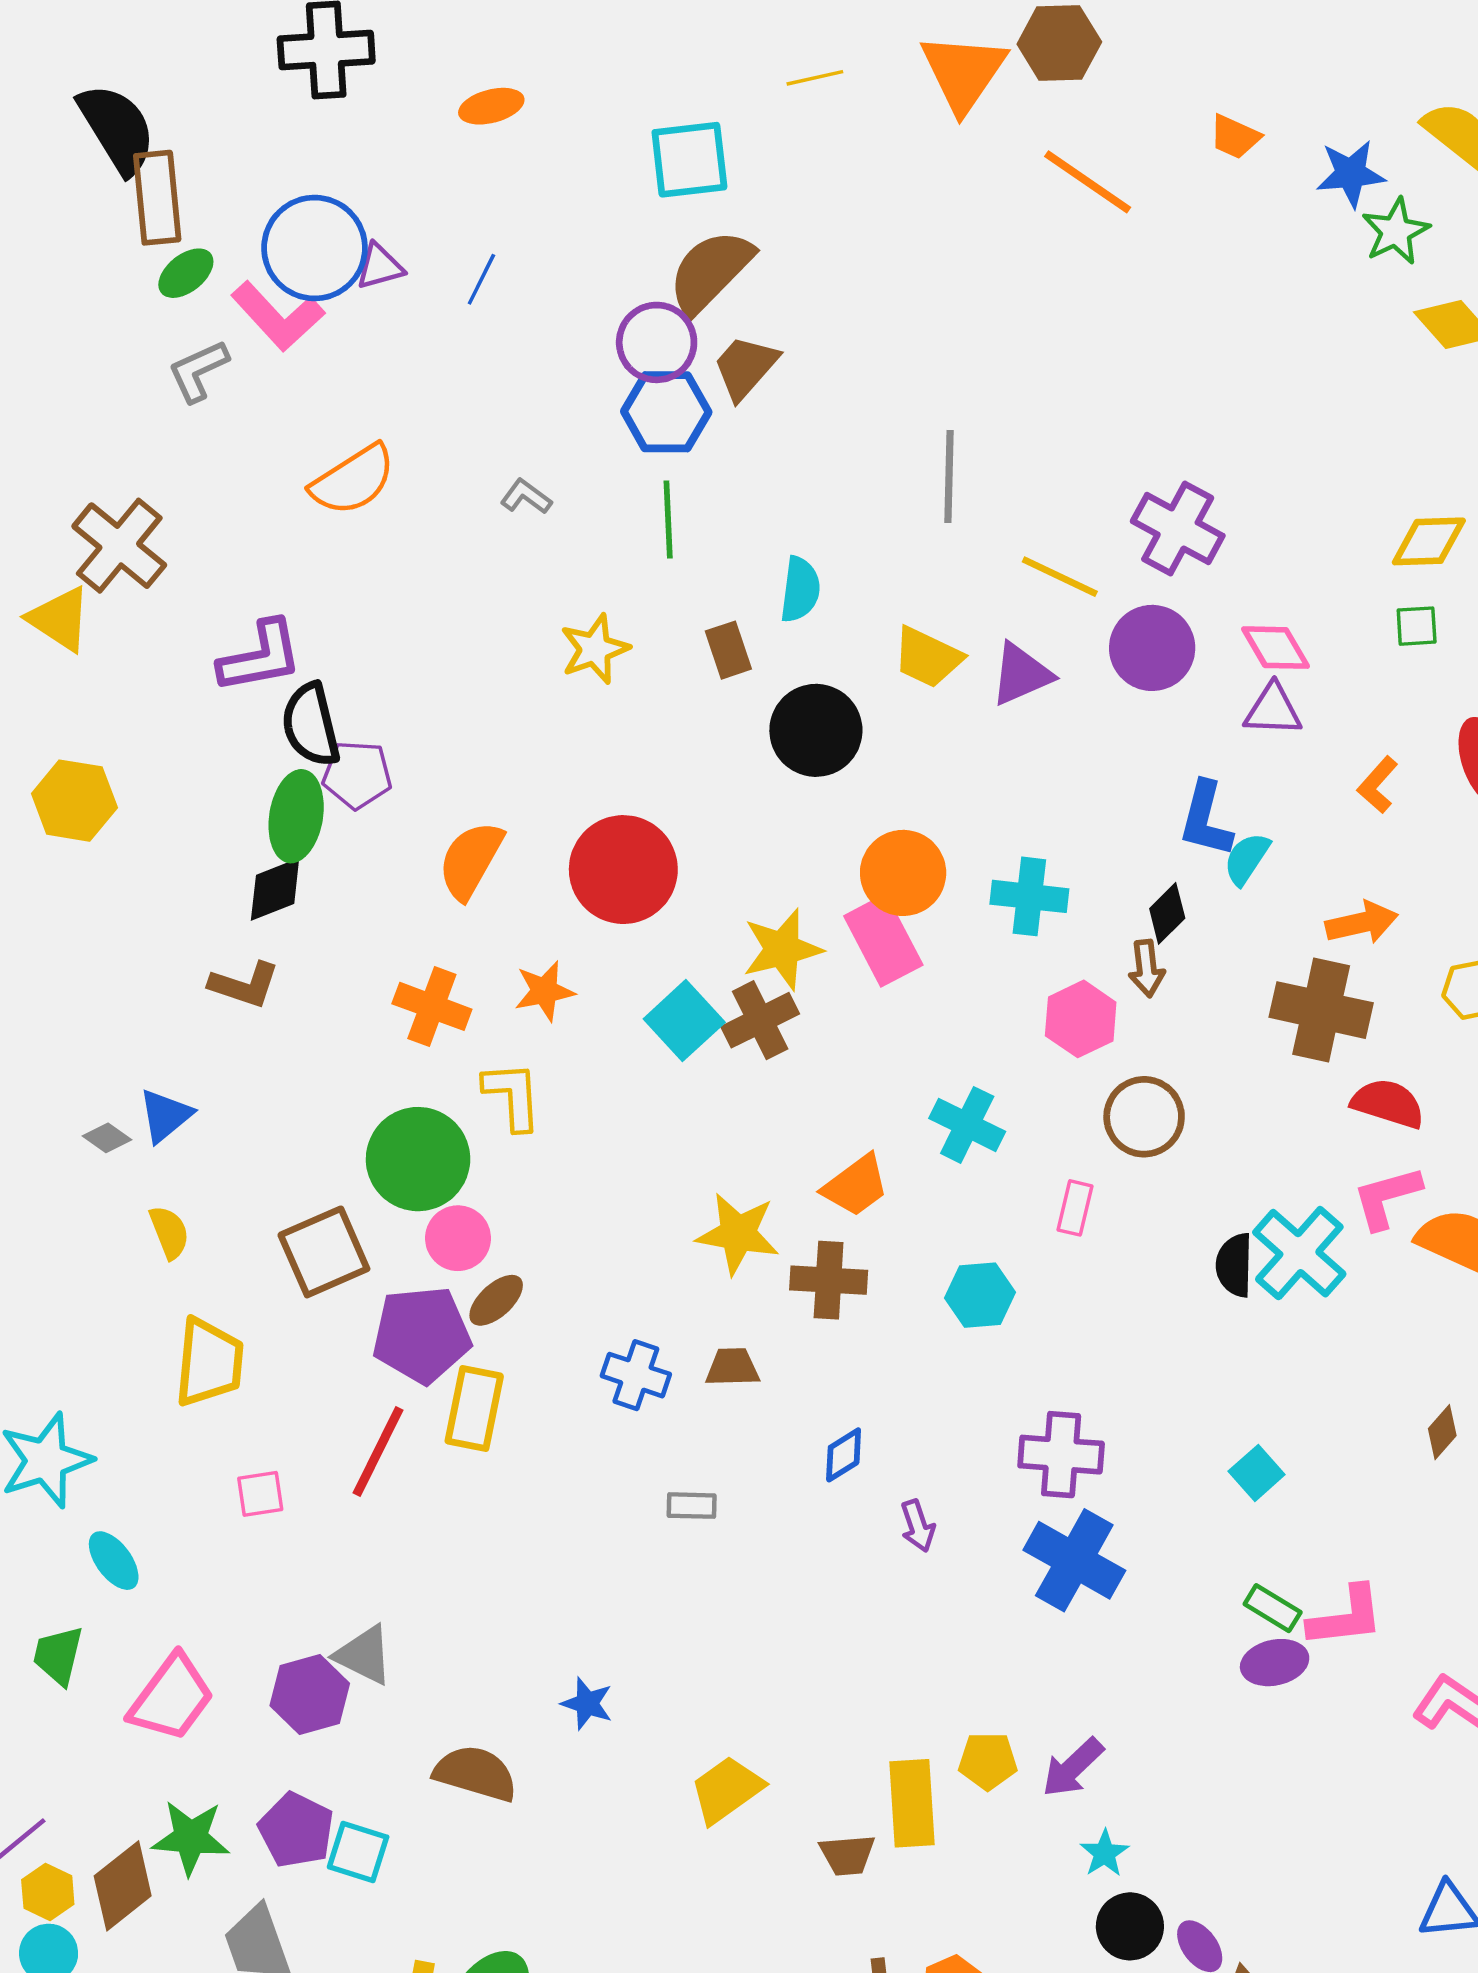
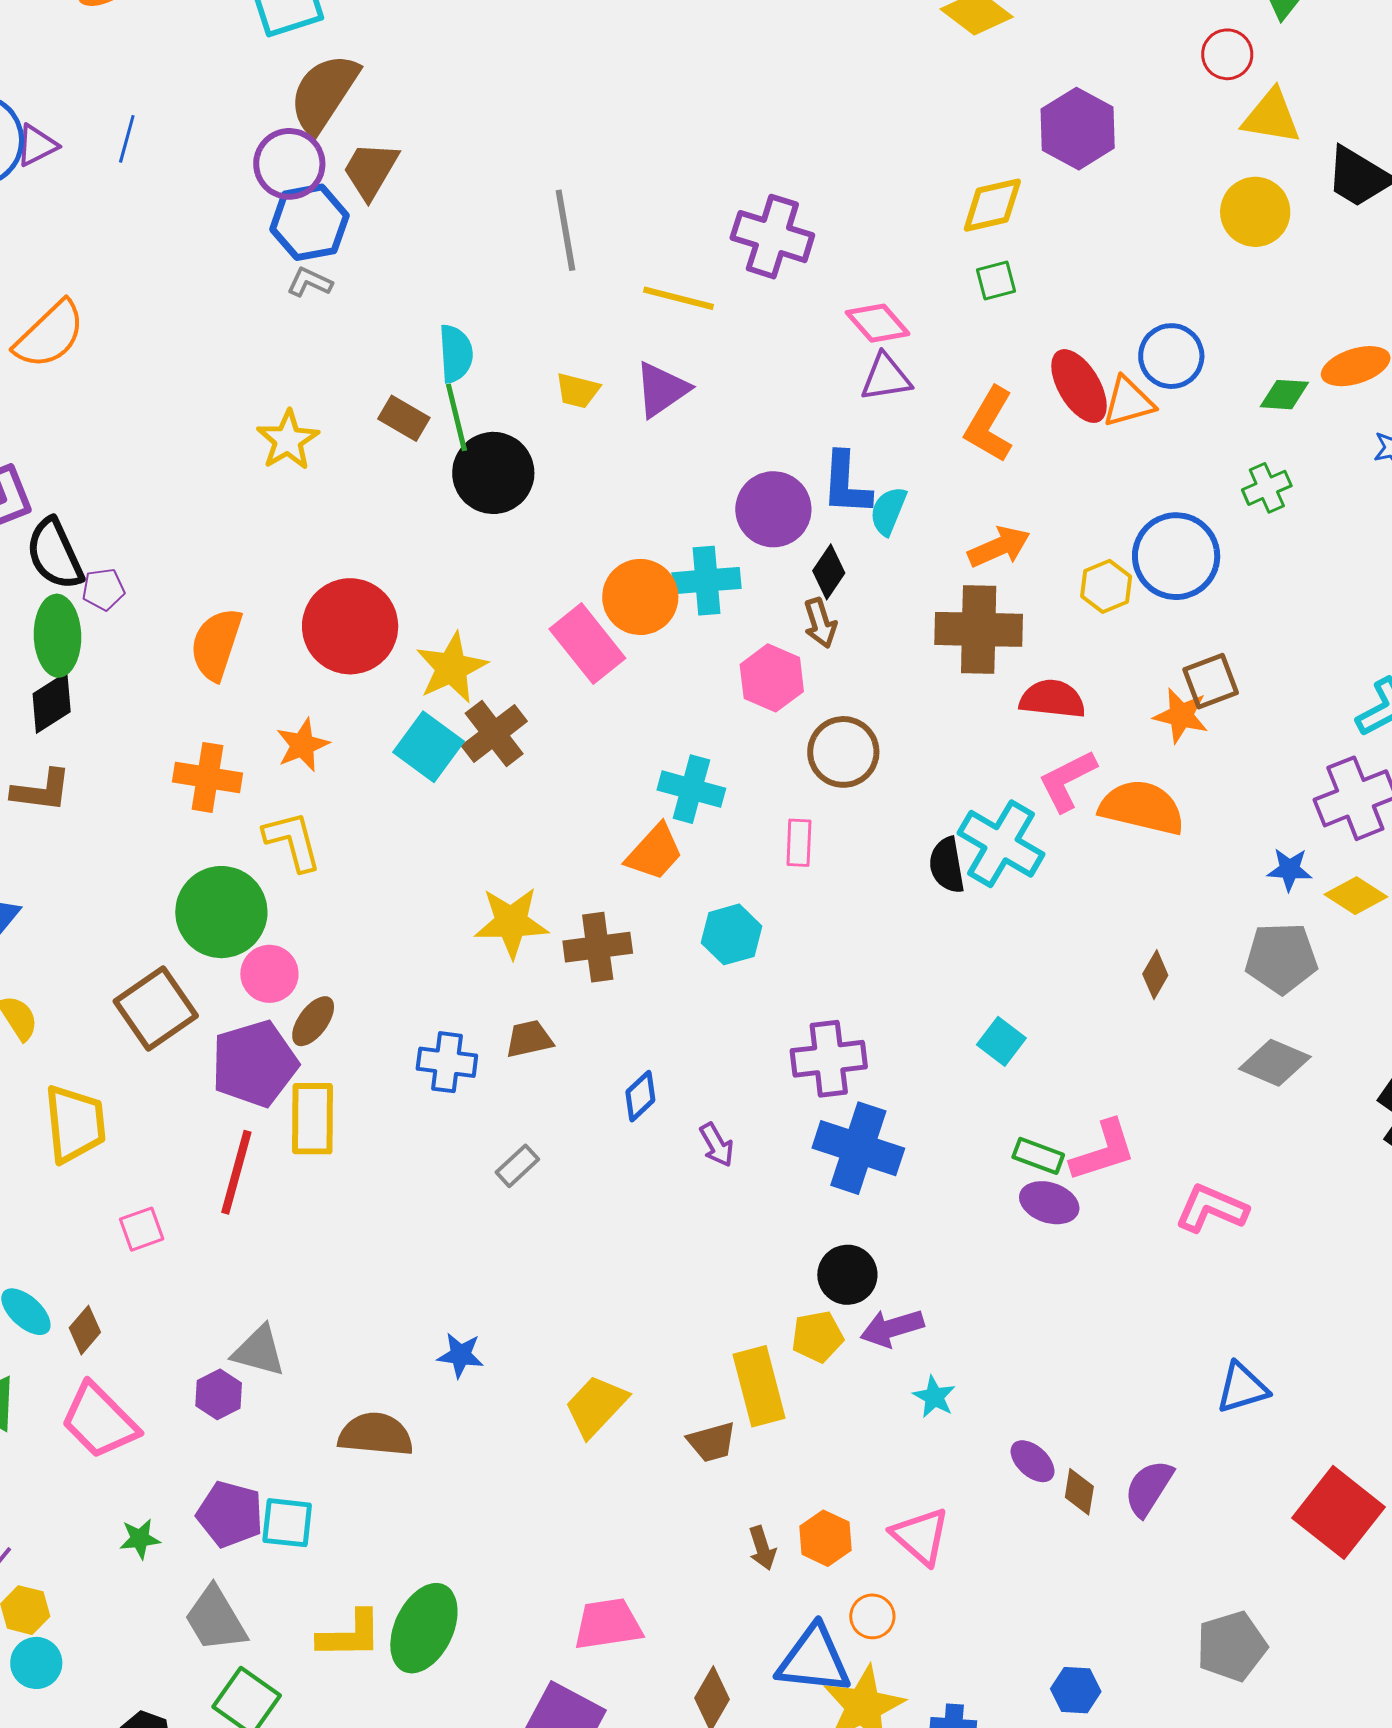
gray L-shape: (526, 497) -> (310, 282), moved
green line: (668, 519) -> (456, 417), moved
purple circle: (1152, 648) -> (773, 509), moved
brown rectangle: (728, 650) -> (404, 418), turned -30
yellow trapezoid: (928, 657) -> (578, 391), size x0.7
purple pentagon: (357, 775) -> (103, 589), size x0.7
orange L-shape: (1378, 785) -> (989, 425), size x1.5
orange circle: (903, 873) -> (640, 597), moved
yellow star: (782, 949) -> (452, 668), moved
orange trapezoid: (856, 1186) -> (655, 852), moved
gray rectangle: (692, 1506) -> (517, 1166), turned -33
purple ellipse: (1275, 1663) -> (1049, 1203), turned 42
purple hexagon: (310, 1695) -> (219, 1394), size x0.7
pink trapezoid: (171, 1698) -> (99, 1421), turned 110
purple arrow: (1073, 1768) -> (892, 1328), turned 38
green star: (191, 1838) -> (140, 1539), size x0.6
brown diamond: (123, 1886) -> (85, 1330), moved, size x0.6
black circle: (1130, 1926) -> (847, 1275), moved

